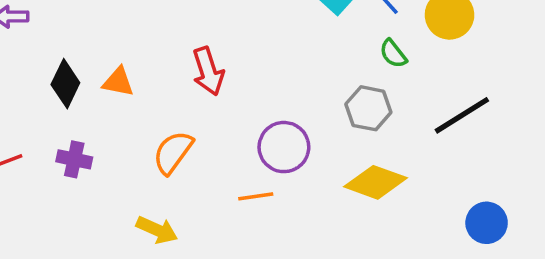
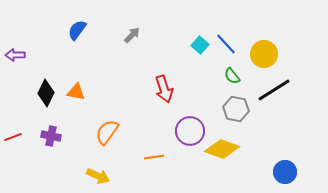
red arrow: (208, 71) -> (164, 89), moved
gray hexagon: (368, 108) -> (236, 109), moved
black line: (462, 115) -> (274, 90), moved
purple circle: (284, 147) -> (190, 131), moved

